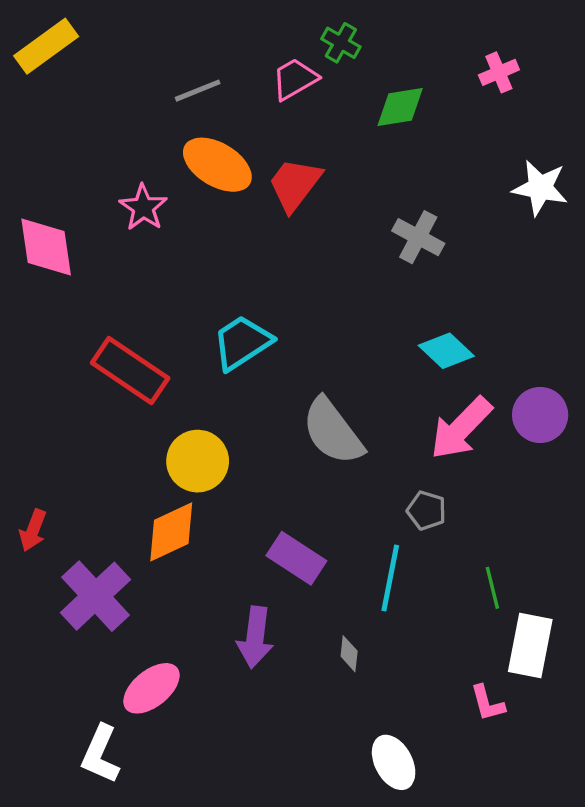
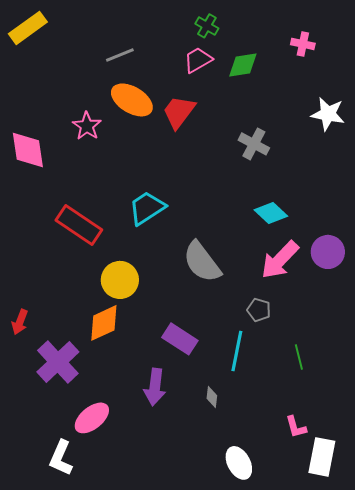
pink cross: (499, 72) -> (303, 44), turned 35
pink trapezoid: (295, 79) -> (198, 60), moved
white rectangle: (530, 645) -> (322, 457), moved

